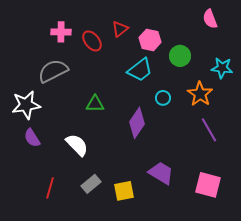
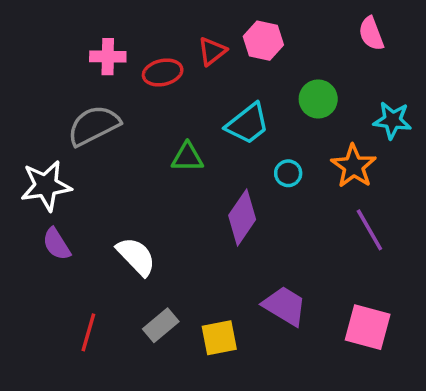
pink hexagon: (150, 40) -> (263, 41), moved
red ellipse: (92, 41) -> (163, 72), turned -65
green triangle: (95, 104) -> (187, 157), moved

